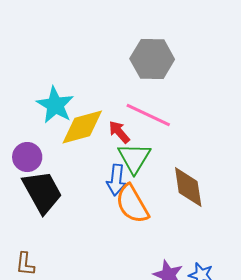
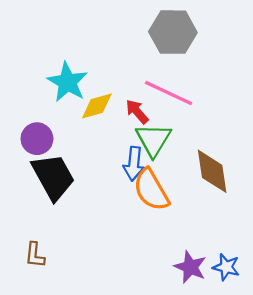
yellow diamond: (82, 127) -> (97, 106), size x0.7

